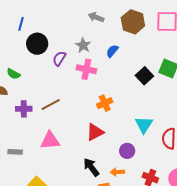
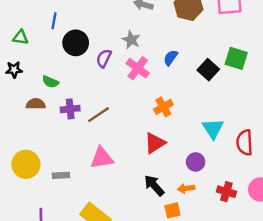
blue semicircle: (112, 51) -> (171, 58), moved
pink cross: (86, 69) -> (138, 68), turned 30
purple cross: (24, 109) -> (70, 109), moved

